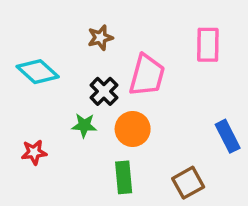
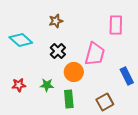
pink trapezoid: (147, 75) -> (95, 54), moved
green star: (84, 125) -> (47, 85), moved

